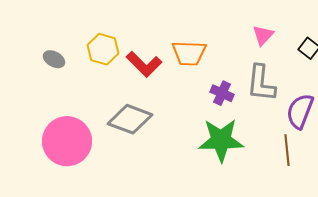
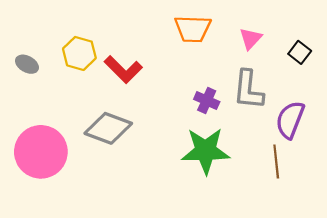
orange trapezoid: (189, 53) -> (193, 29), moved

